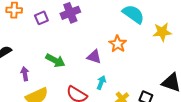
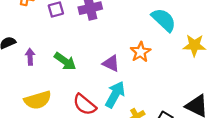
purple arrow: (25, 74) -> (30, 57), moved
cyan arrow: (101, 83) -> (115, 94), size x1.6

